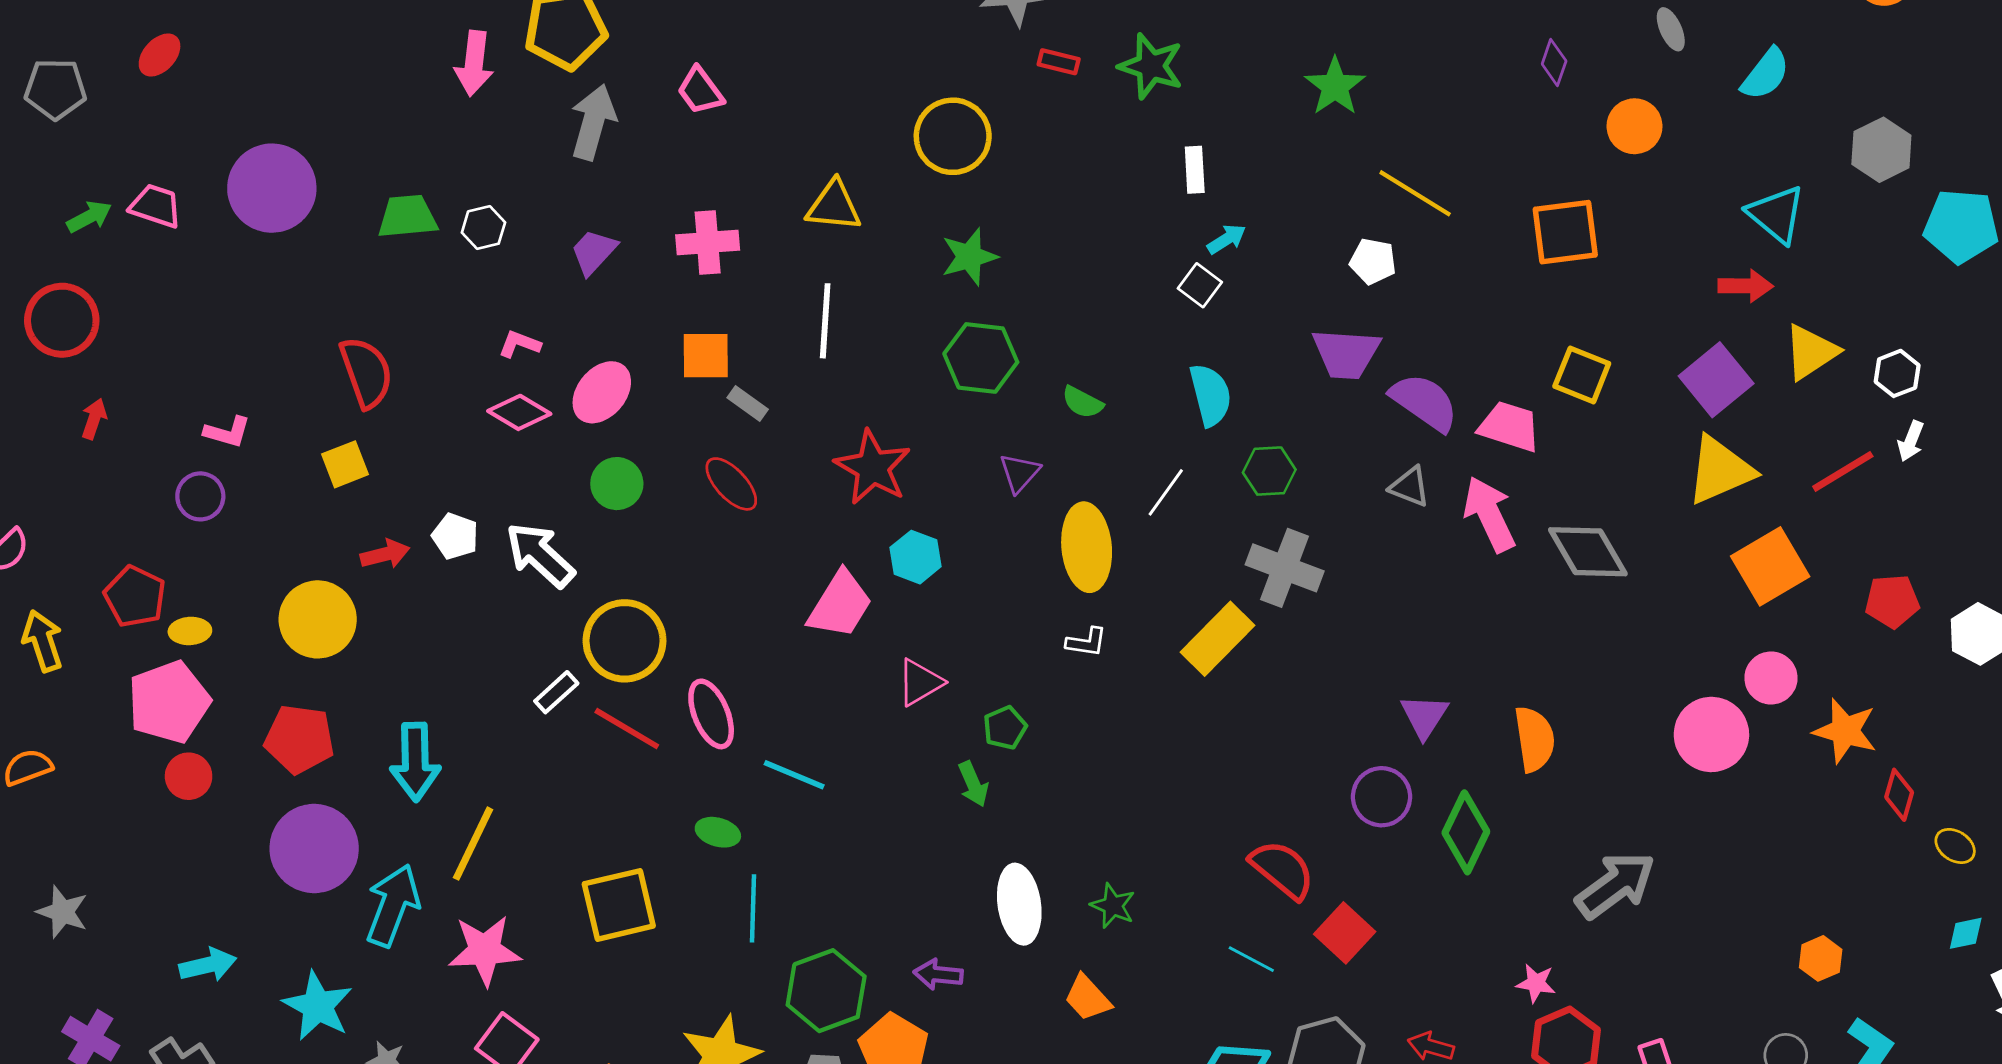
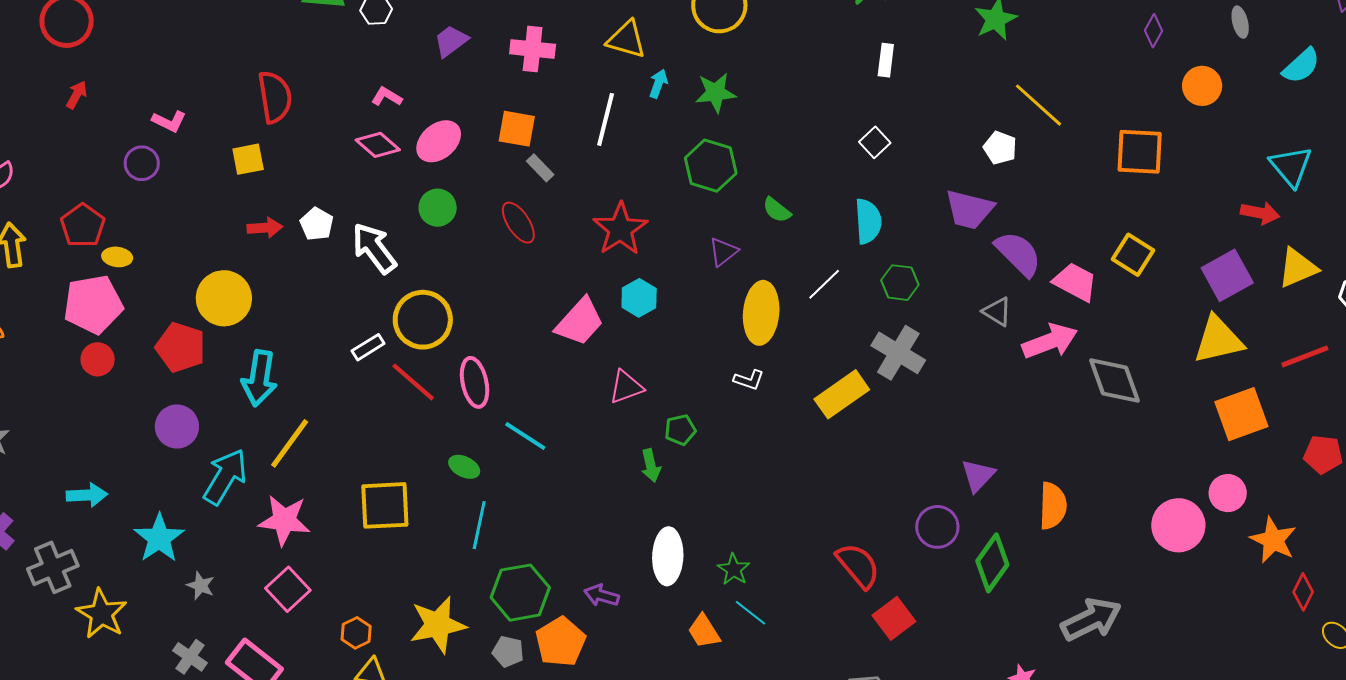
cyan arrow: (1227, 239) -> (658, 84), moved, turned -48
pink arrow: (1489, 514) -> (1050, 341), turned 84
yellow circle: (318, 619) -> (224, 298), moved
purple circle: (314, 849) -> (177, 426), size x0.7
cyan line: (1251, 959) -> (751, 613), moved

